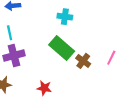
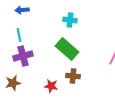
brown cross: (83, 61) -> (73, 76), moved, turned -32

